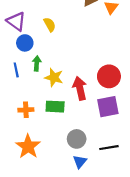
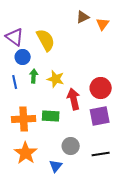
yellow semicircle: (50, 25) -> (46, 40), size x1.6
yellow star: (54, 77) -> (56, 79), moved
orange cross: (26, 110) -> (24, 119), size x1.6
blue triangle: (80, 162) -> (56, 166), moved

